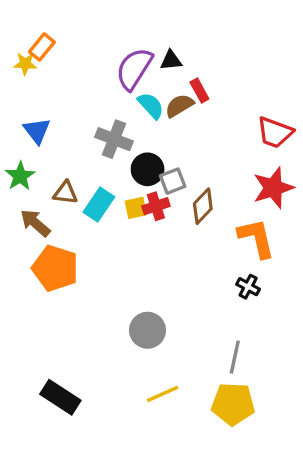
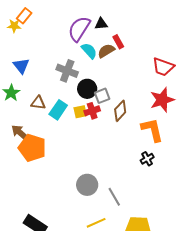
brown arrow: (35, 223) -> (20, 133), moved
black cross: (248, 287) -> (147, 159), turned 32
gray line: (235, 357) -> (114, 197), moved, turned -42

